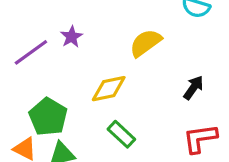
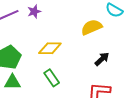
yellow semicircle: (146, 43) -> (92, 27), moved

